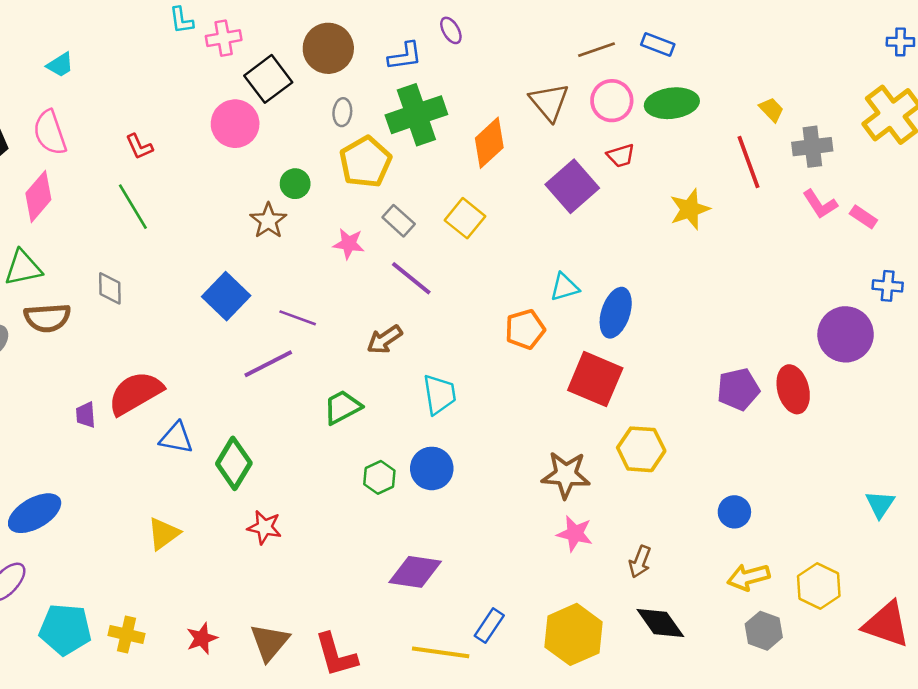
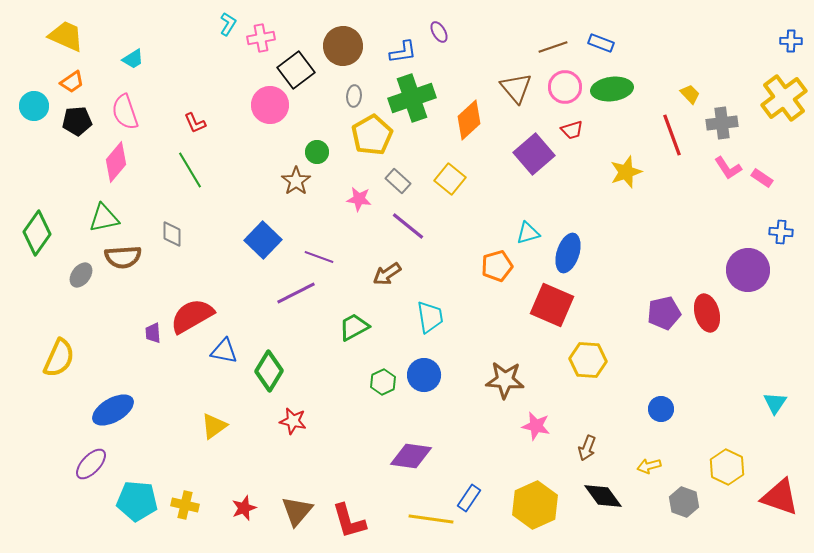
cyan L-shape: (181, 20) -> (228, 24), turned -140
brown star: (566, 475) -> (505, 380), moved
yellow arrow: (748, 577) -> (649, 466), moved, size x0.7

